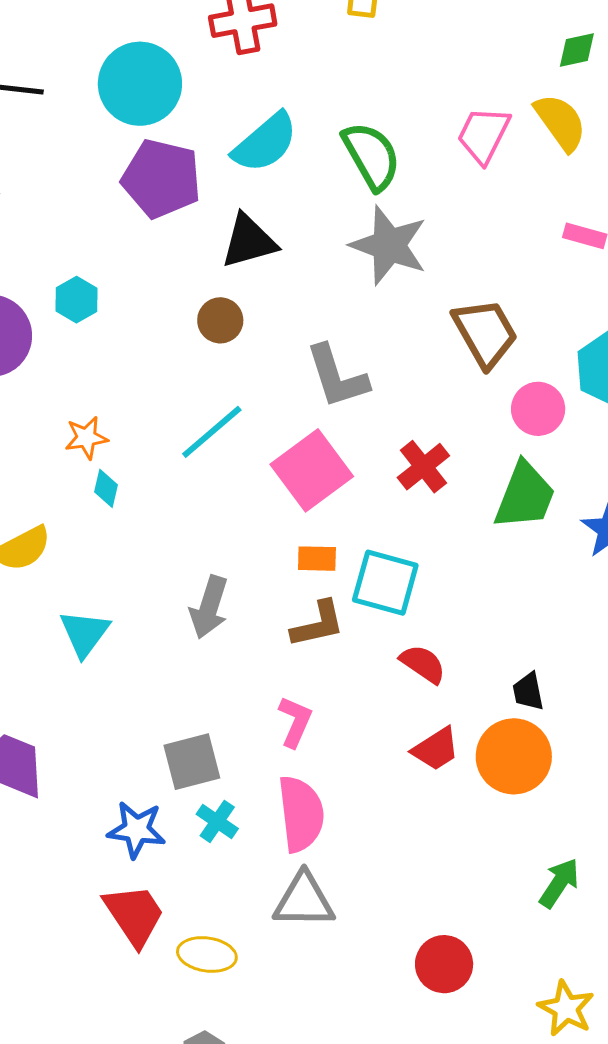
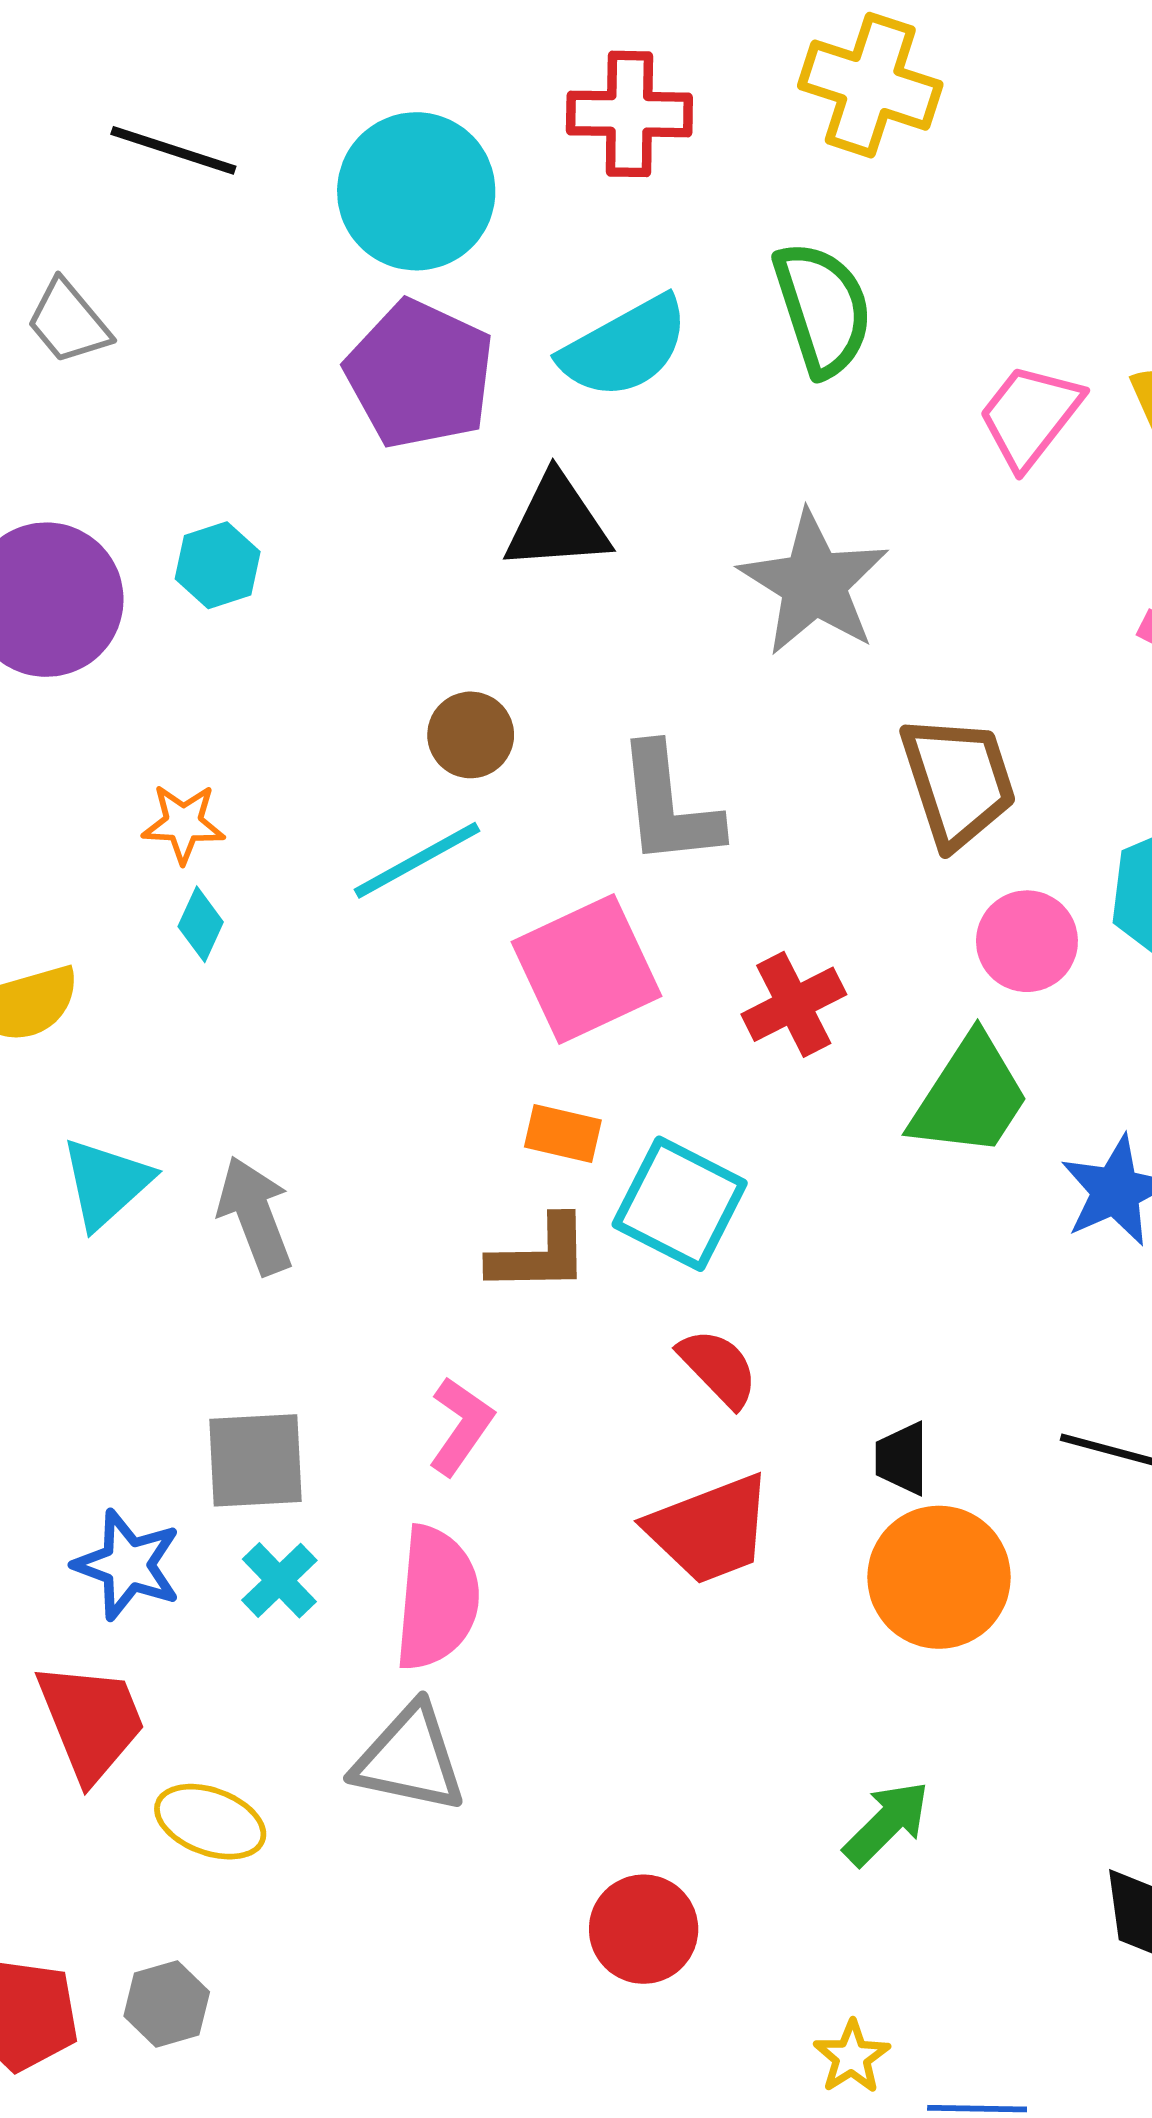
green semicircle: (371, 156) -> (823, 309), moved
brown circle: (220, 320) -> (471, 735), moved
gray arrow: (209, 607) -> (255, 1215), moved, turned 130
red trapezoid: (436, 749) -> (710, 1529), size x1.4
orange circle: (514, 756) -> (939, 1577), moved
yellow star: (566, 1008) -> (852, 2057), size x0.7

